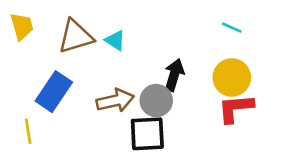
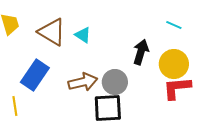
brown triangle: (76, 37) -> (52, 32), turned 48
black arrow: (174, 75) -> (141, 52), moved

